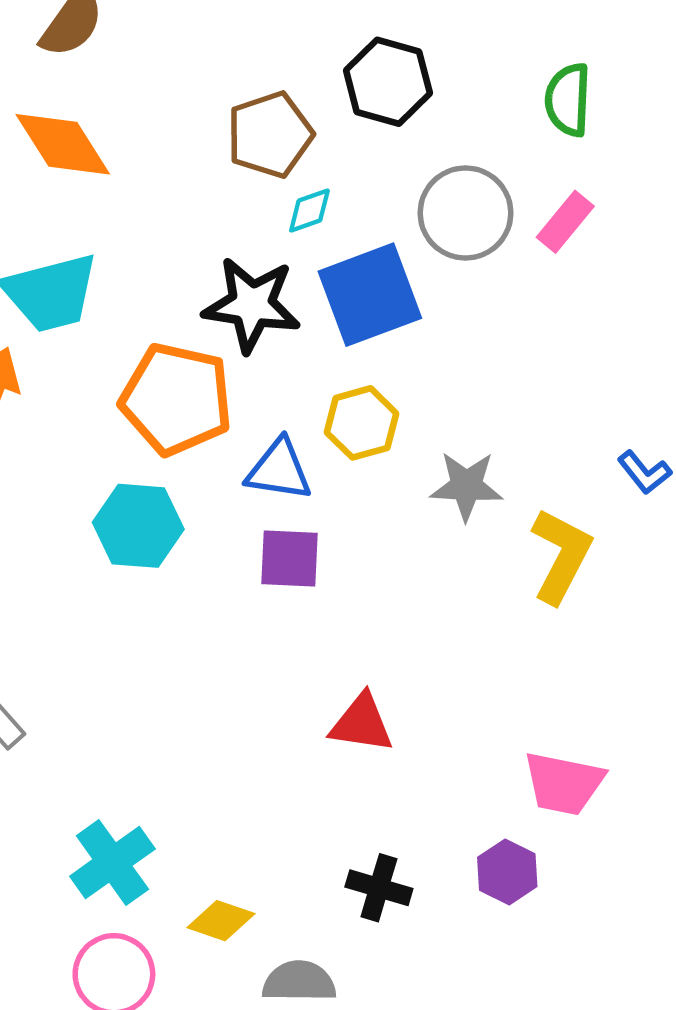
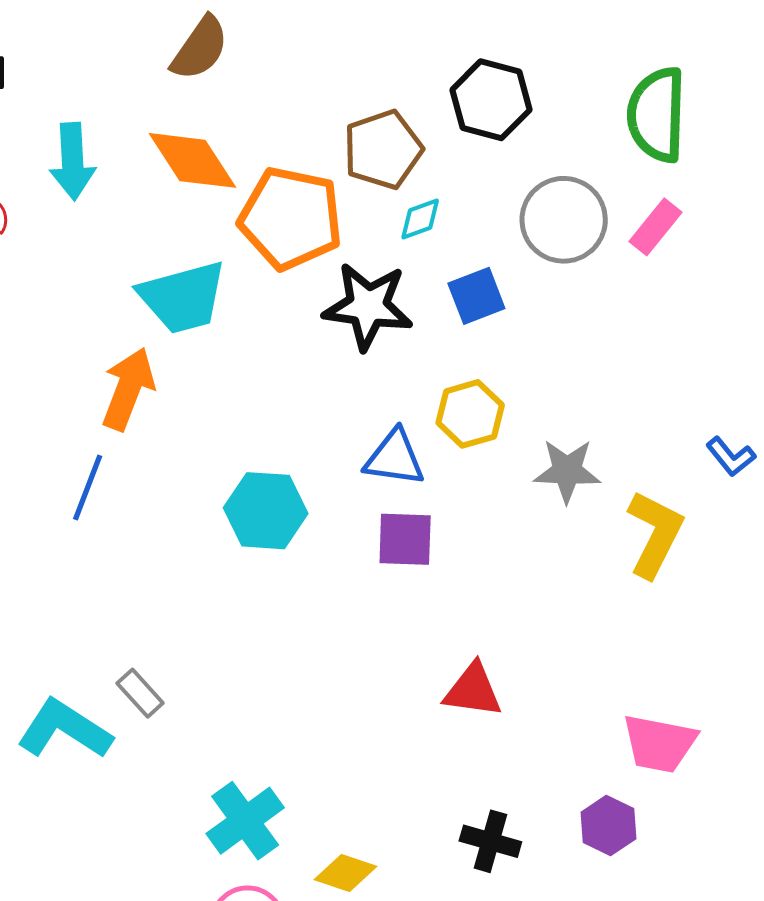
green semicircle: (568, 100) -> (657, 115), size x1.4
blue square: (370, 295) -> (476, 296), size x0.6
orange pentagon: (176, 399) -> (291, 218), moved

